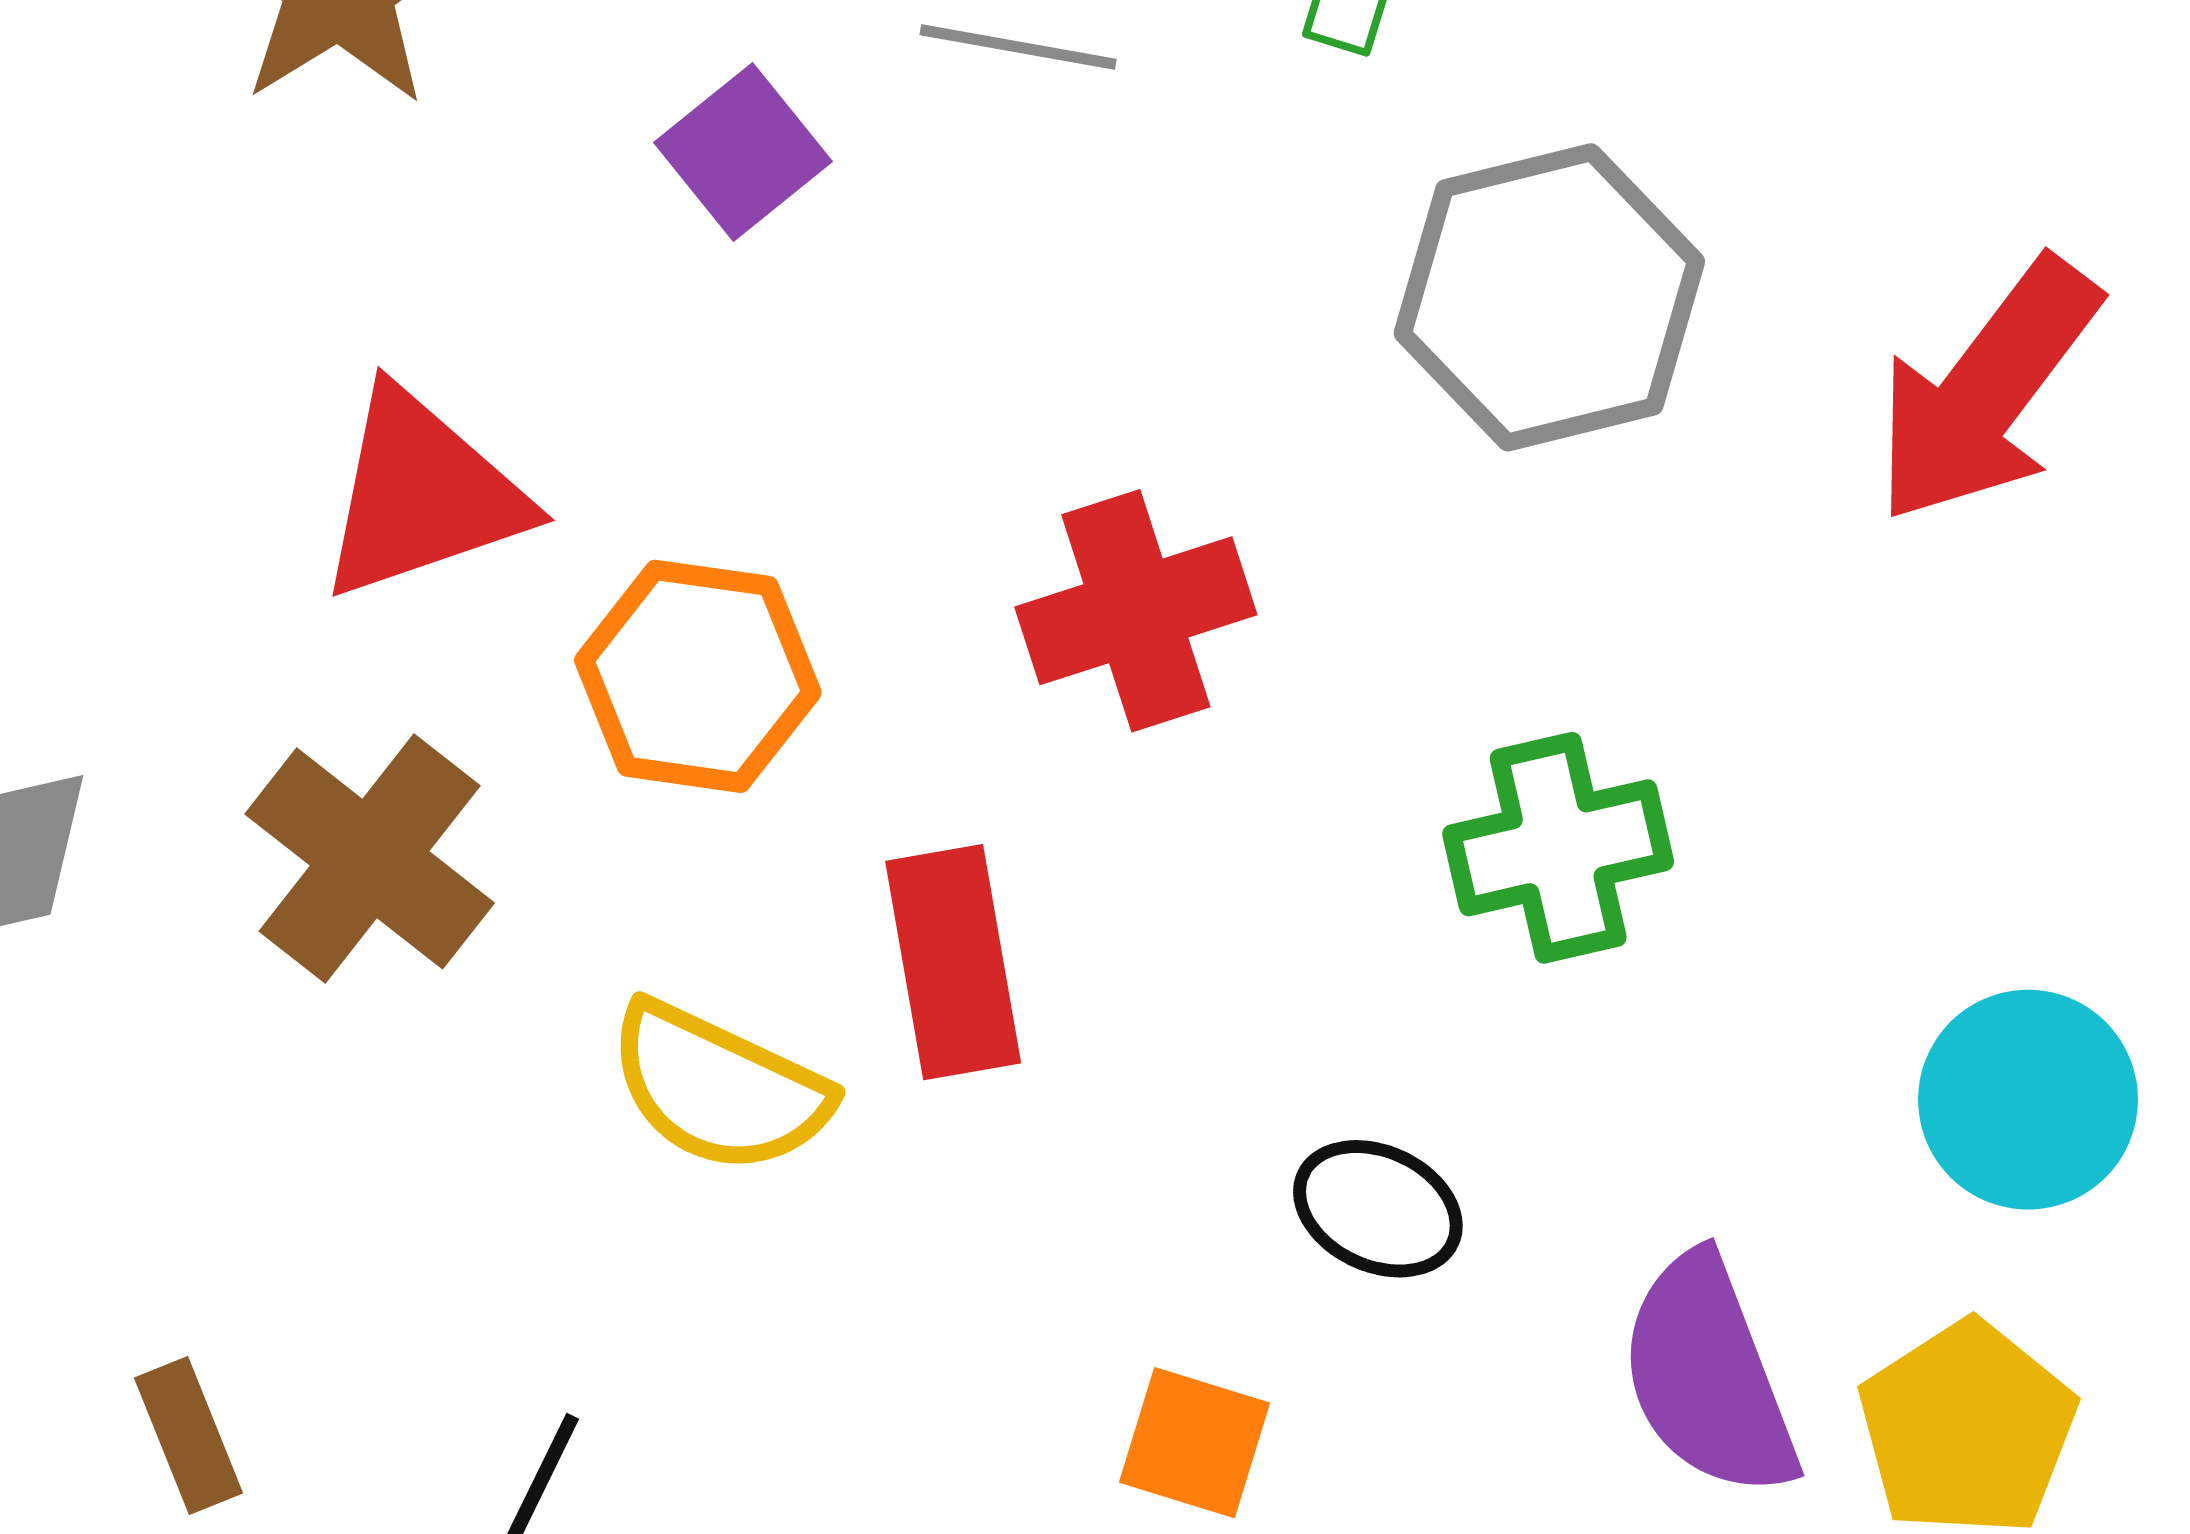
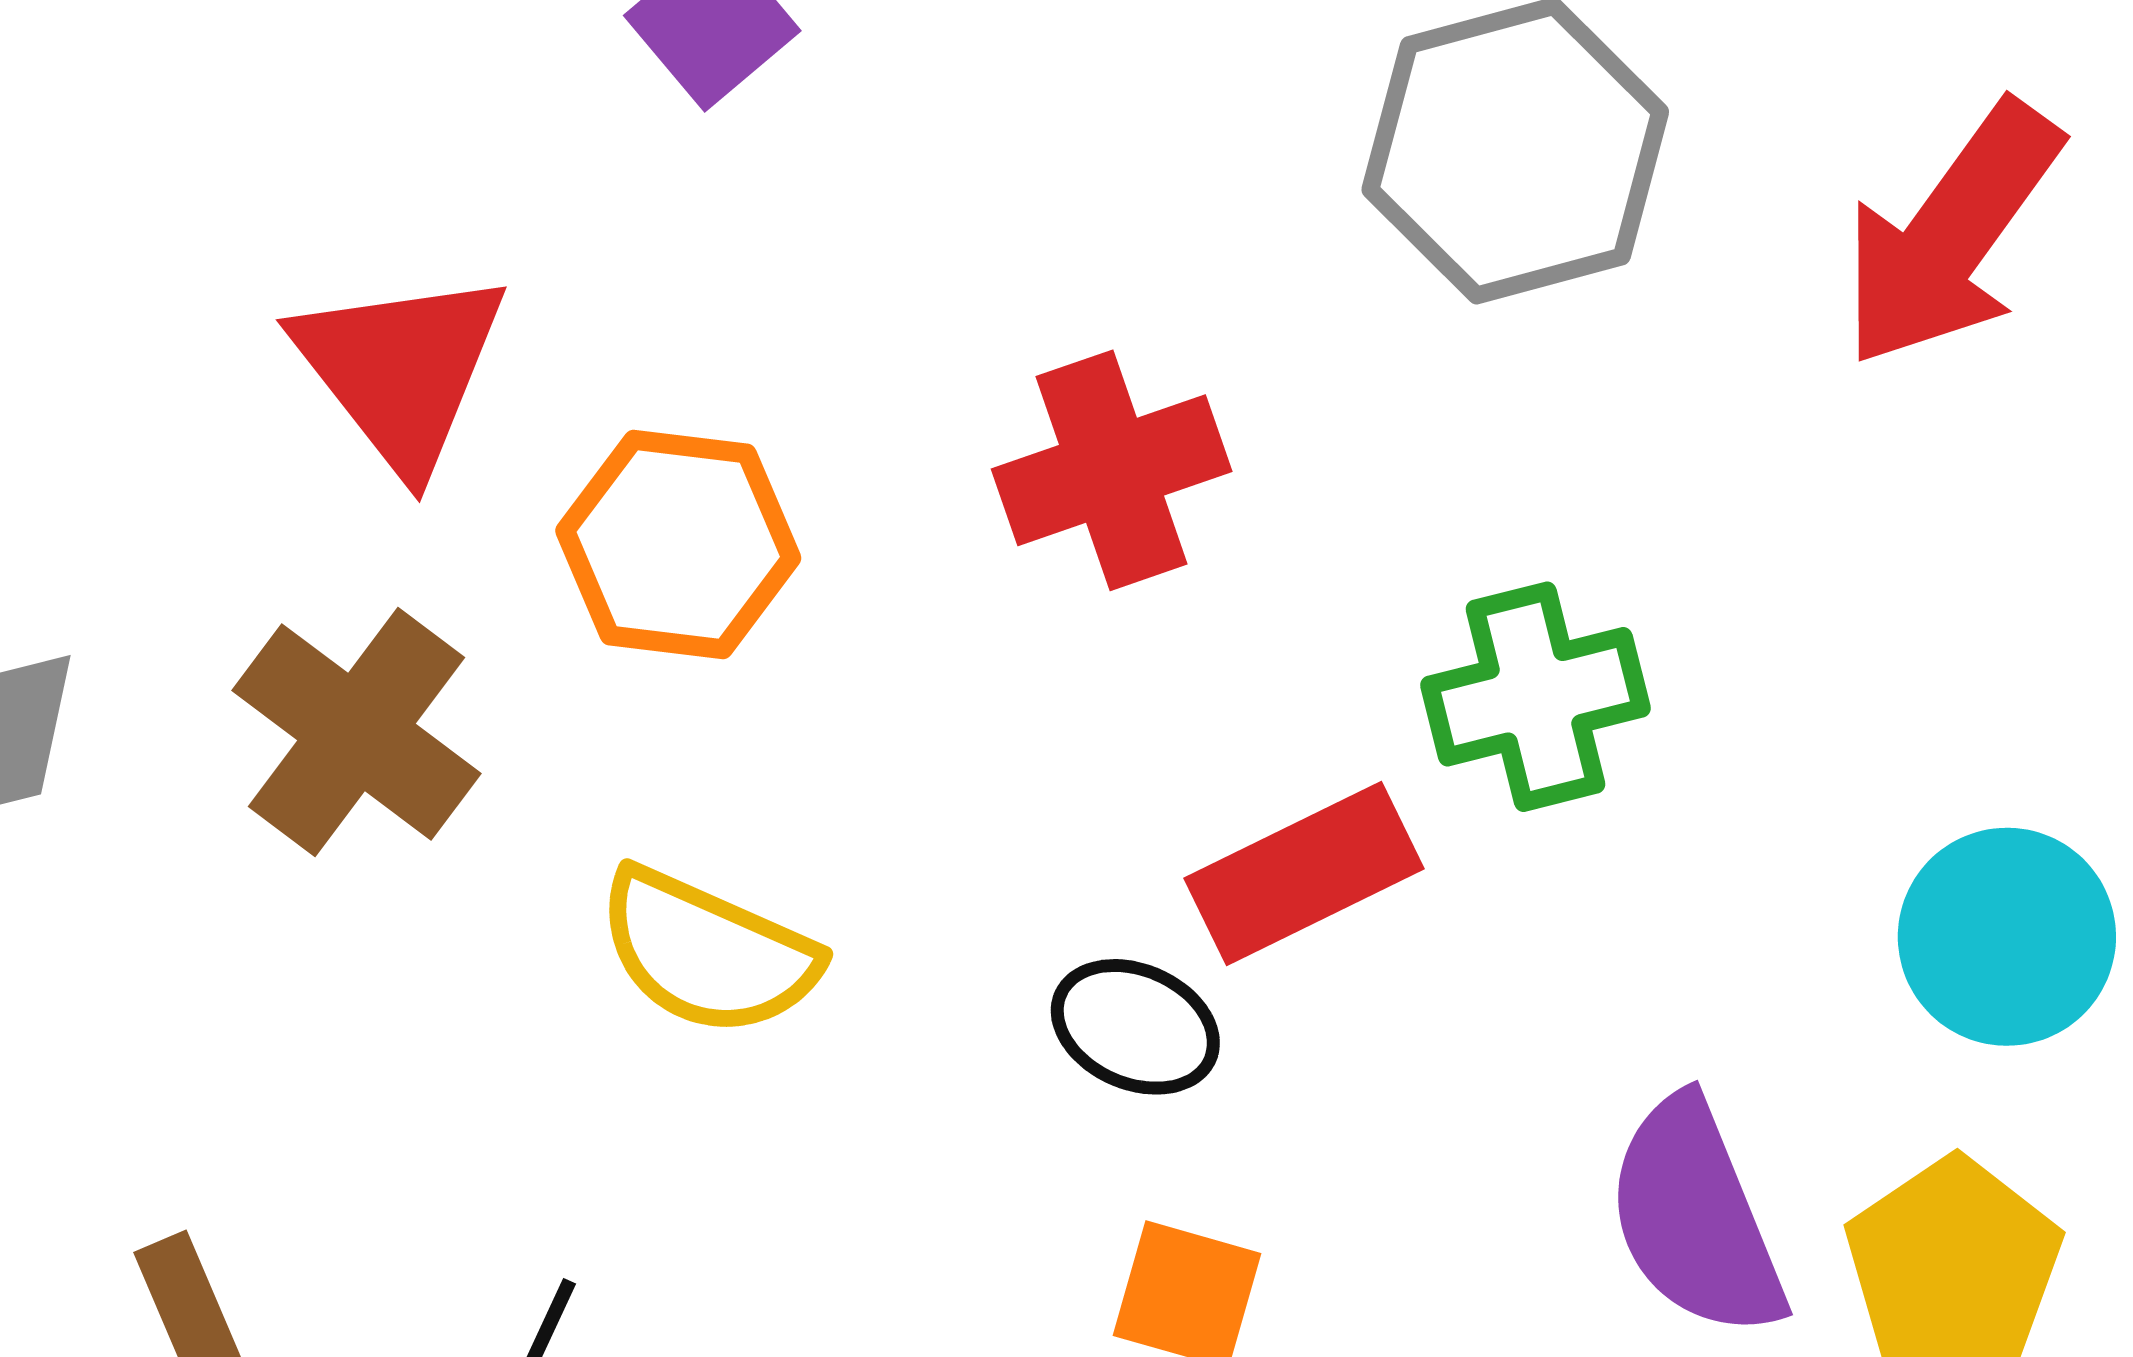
red triangle: (422, 494) -> (401, 370), turned -48
red rectangle: (953, 962) -> (1304, 874), moved, turned 75
black ellipse: (1378, 1209) -> (1135, 1027), moved

